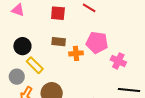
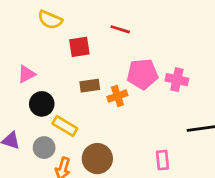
pink triangle: (18, 10) -> (26, 74), moved, turned -32
pink cross: (118, 61) -> (177, 80), moved

